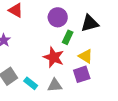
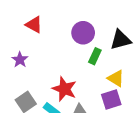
red star: (54, 57) -> (64, 89), moved

